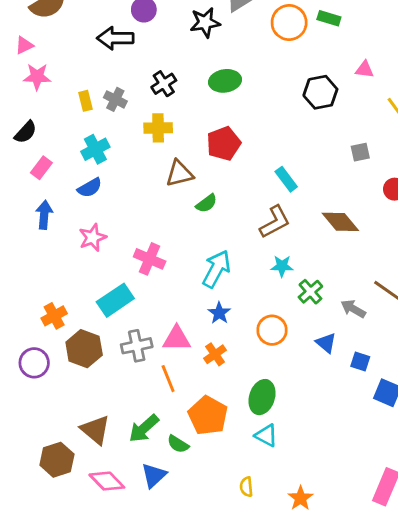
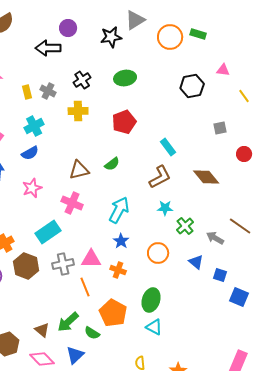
brown triangle: (179, 173) -> (79, 170), moved
orange cross: (215, 354) -> (118, 270), turned -35
brown triangle: (95, 430) -> (42, 330), moved, size x0.7

